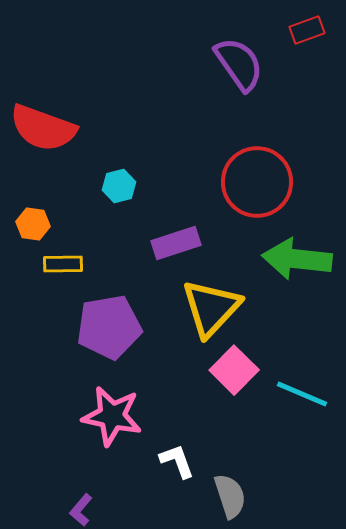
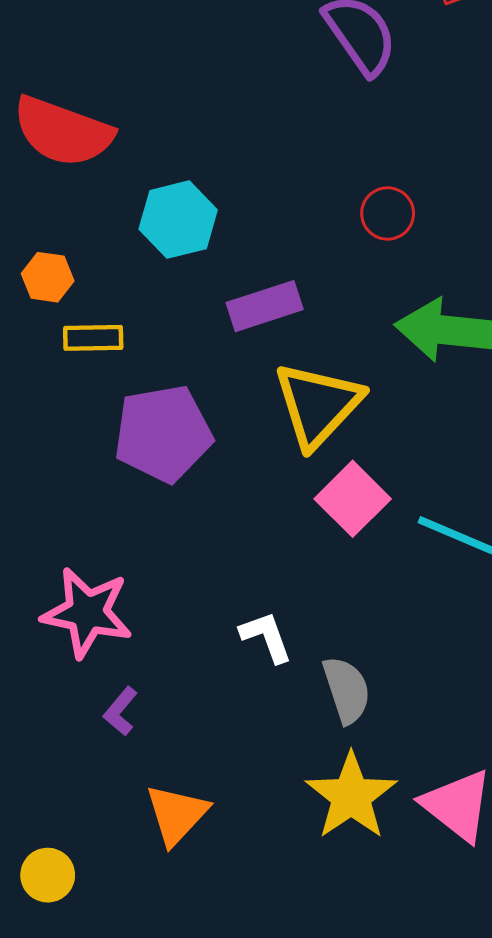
red circle: (257, 182) -> (388, 213), size x0.5
cyan hexagon: (119, 186) -> (178, 220), size x1.5
pink star: (112, 416) -> (87, 613), moved

